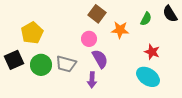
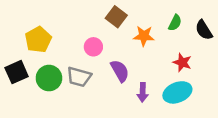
black semicircle: (170, 14) -> (204, 30), moved
pink circle: (89, 39) -> (93, 47), moved
cyan ellipse: (148, 77) -> (177, 92), turned -55
purple arrow: (92, 80) -> (143, 92), moved

